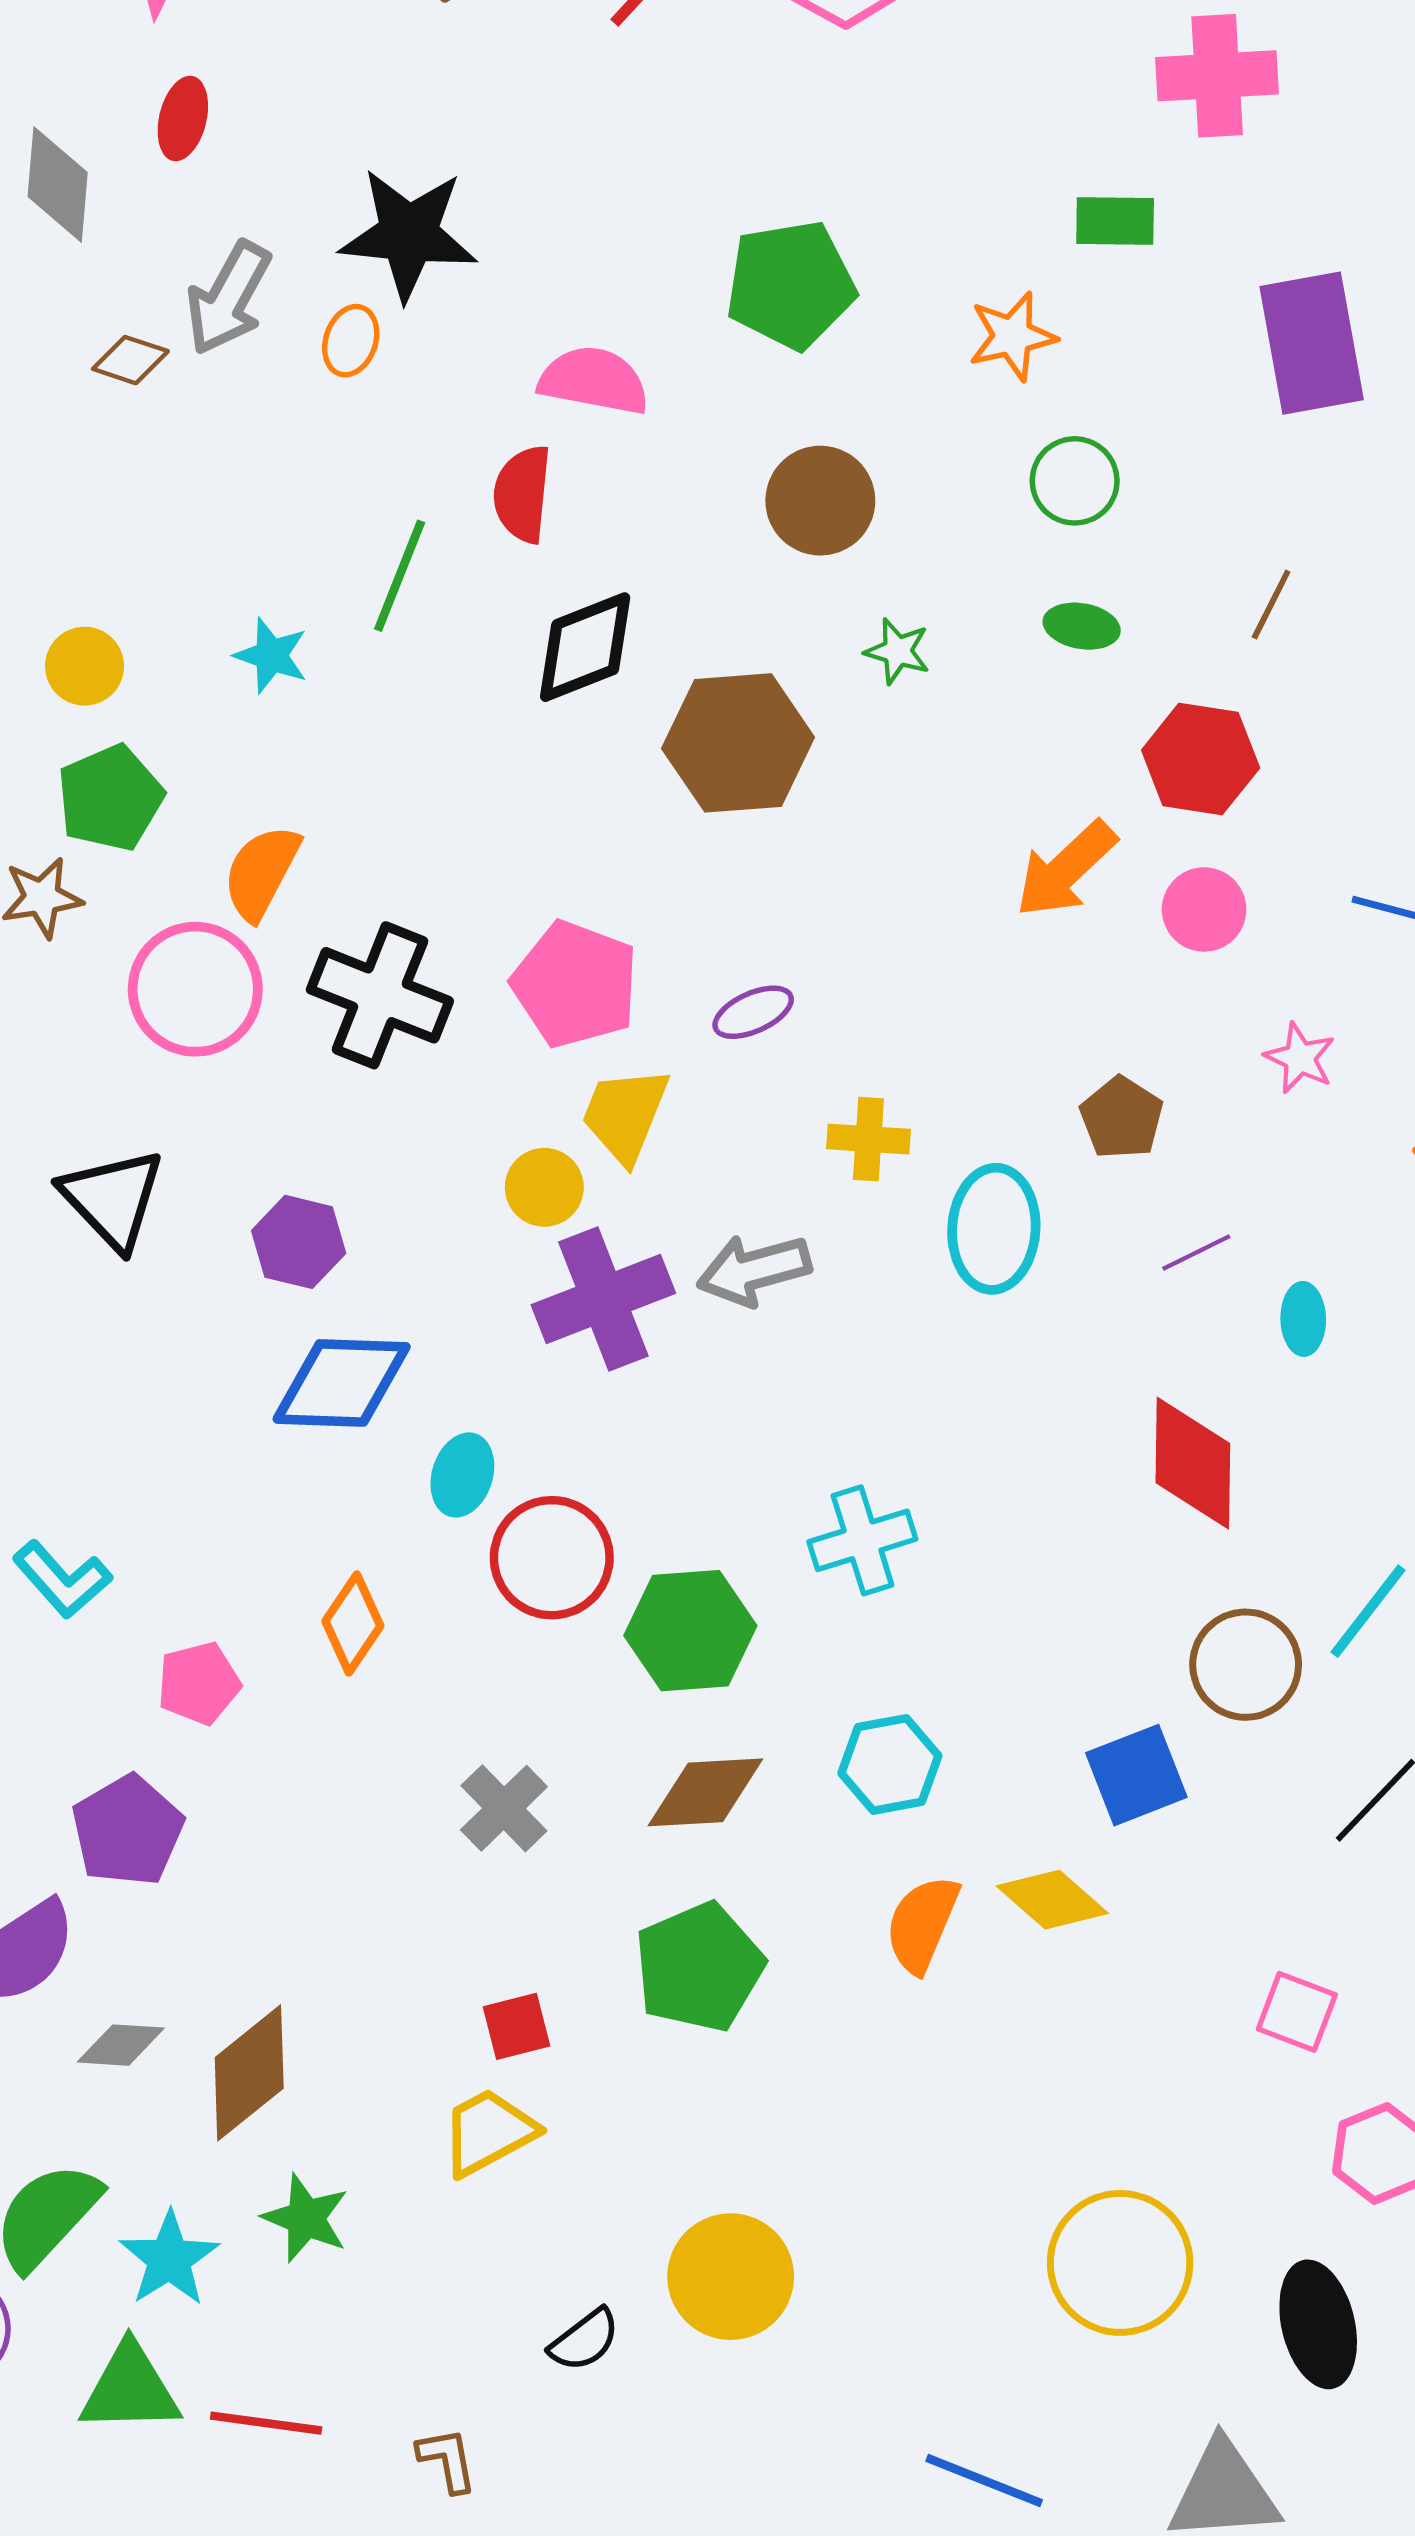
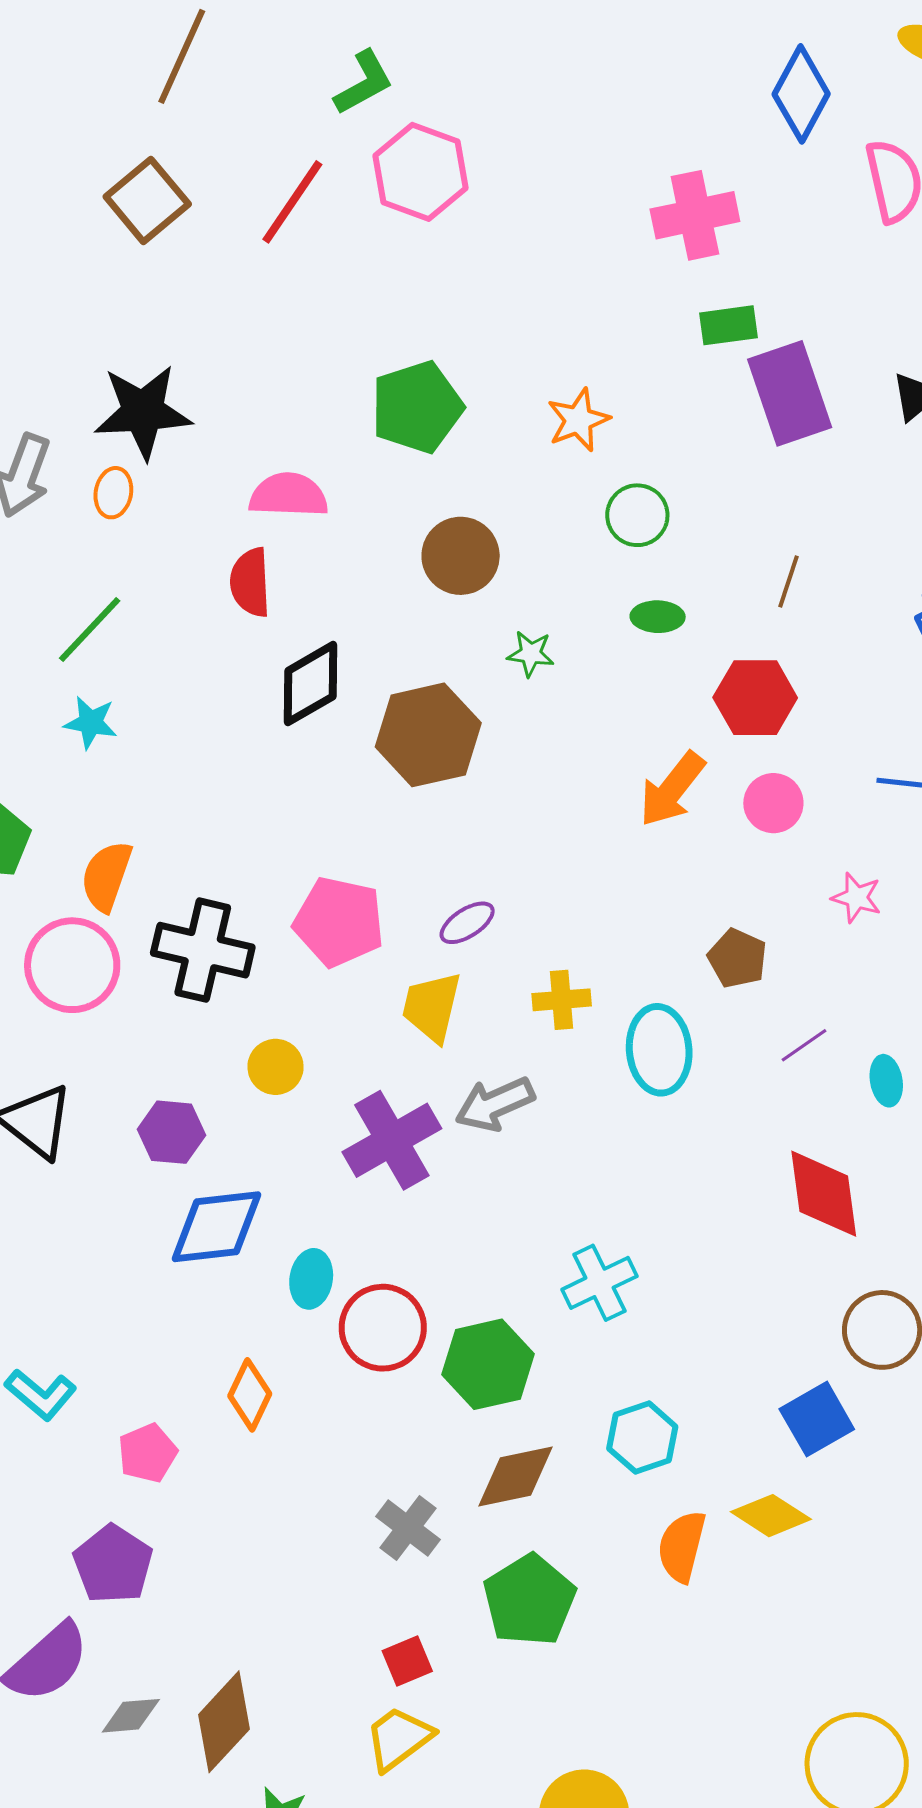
green rectangle: (1115, 221) -> (728, 325), moved
green line: (400, 576) -> (90, 629), moved, turned 30
yellow trapezoid: (625, 1115) -> (432, 1007), moved
yellow circle: (544, 1187) -> (276, 1067), moved
gray cross: (504, 1808) -> (408, 1528), moved

